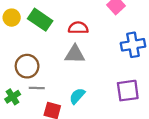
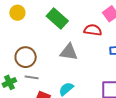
green rectangle: (40, 20) -> (57, 18), moved
red semicircle: (78, 28) -> (93, 30), moved

